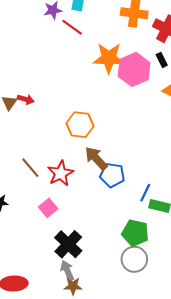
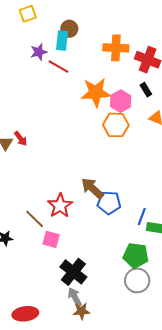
pink hexagon: (134, 69) -> (121, 101), size x0.7
red arrow: (26, 99) -> (21, 139), turned 42
orange hexagon: (80, 125) -> (116, 125), moved
brown line: (30, 168) -> (35, 219), moved
pink square: (48, 208) -> (51, 239), turned -30

